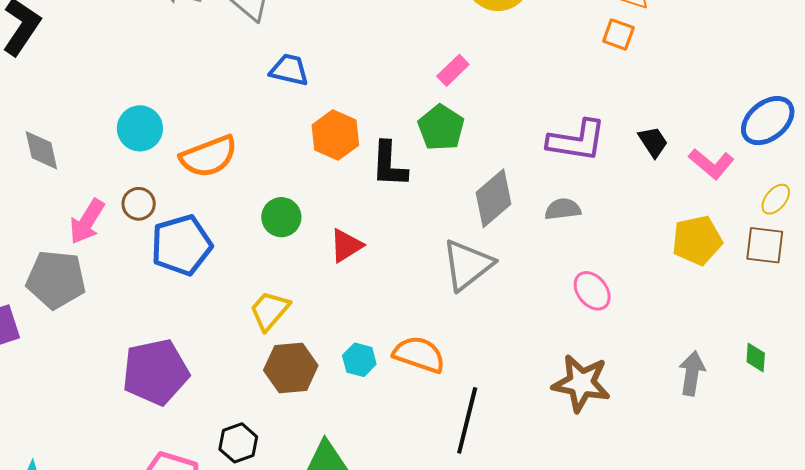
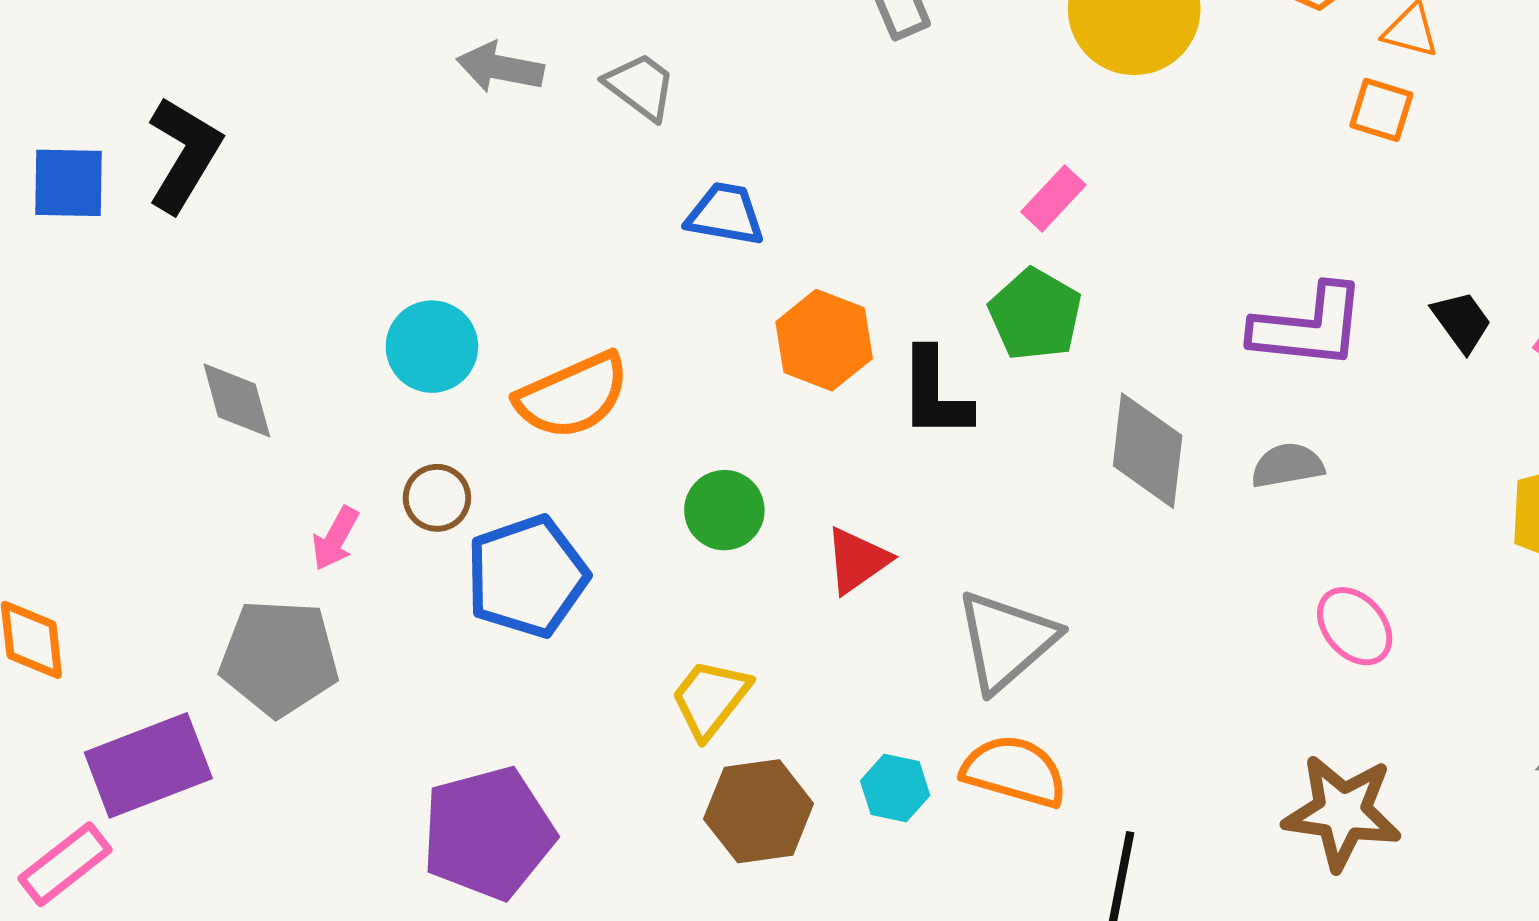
gray diamond: (494, 198) -> (1148, 451), turned -40
pink arrow: (87, 221) -> (335, 538), size x0.7
gray triangle: (467, 265) -> (1006, 641), moved

